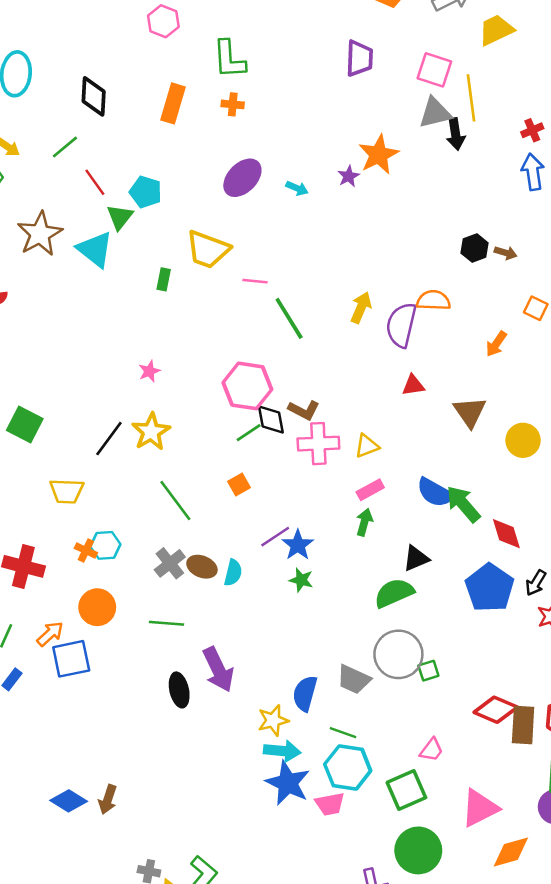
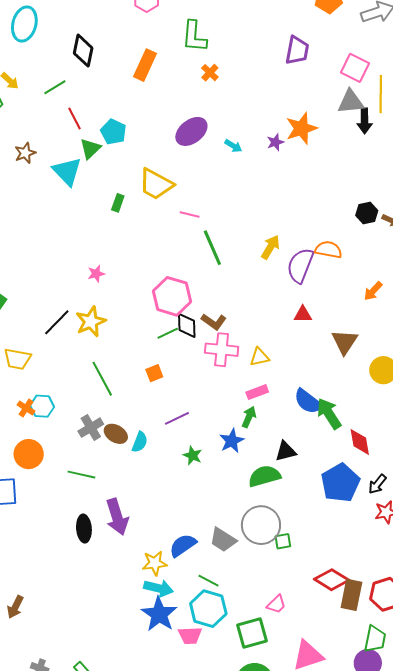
orange cross: (233, 104) -> (210, 73), moved, turned 30
brown star: (40, 234) -> (25, 153), size x0.6
blue star: (298, 545) -> (232, 441), moved
blue semicircle: (305, 693) -> (183, 545), turned 32

